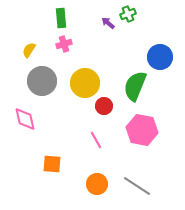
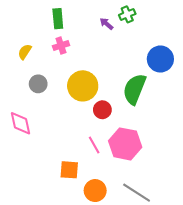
gray circle: (42, 81) -> (38, 84), size x0.6
pink hexagon: (142, 130) -> (125, 144), moved
orange square: (52, 164) -> (69, 170), moved

